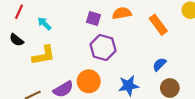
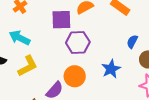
purple square: (93, 18) -> (61, 20), size x1.5
cyan arrow: (44, 24) -> (20, 38), size x1.5

